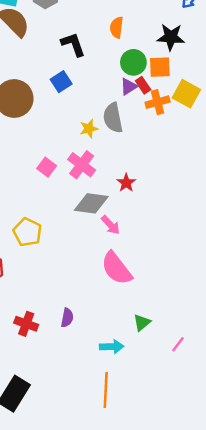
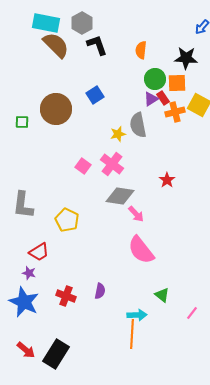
black L-shape: (73, 44) -> (97, 45), moved
red star: (126, 183) -> (167, 180), moved
green triangle: (142, 323) -> (162, 295), turned -42
orange line: (106, 390) -> (132, 334), moved

